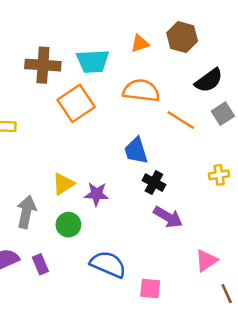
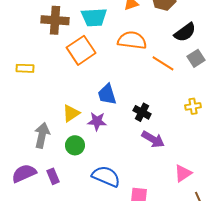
blue trapezoid: (136, 151) -> (107, 94), moved

